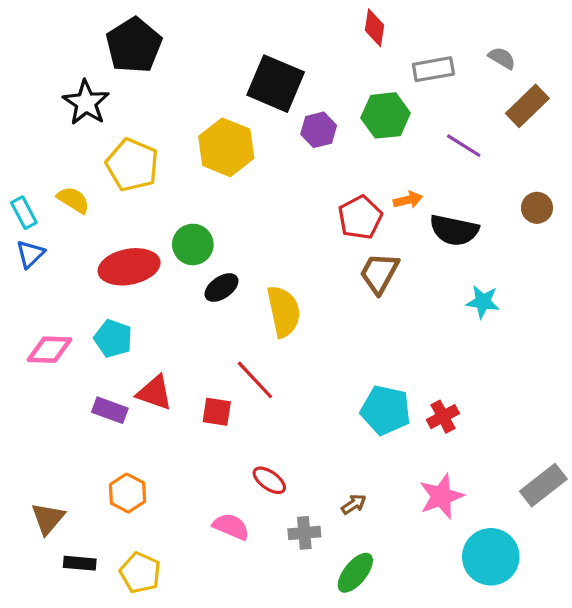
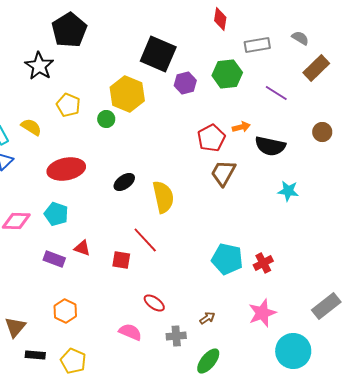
yellow pentagon: (132, 165) -> (68, 105), size x0.7
green circle: (193, 244) -> (106, 119), moved, size x0.7
red triangle: (155, 393) -> (82, 248), size x0.7

